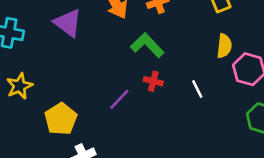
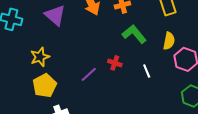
green L-shape: (147, 45) -> (134, 34), moved
yellow star: (19, 86) -> (40, 57), moved

